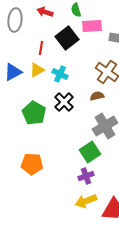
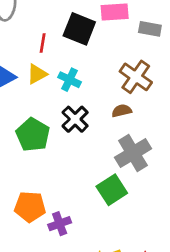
black square: (67, 38) -> (79, 29), turned -30
purple cross: (86, 176) -> (60, 224), moved

